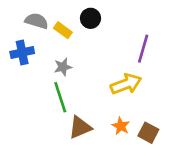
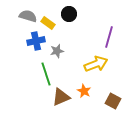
blue cross: (22, 52) -> (36, 41), moved
gray star: (63, 67) -> (57, 51), moved
orange star: (121, 126) -> (84, 91), moved

